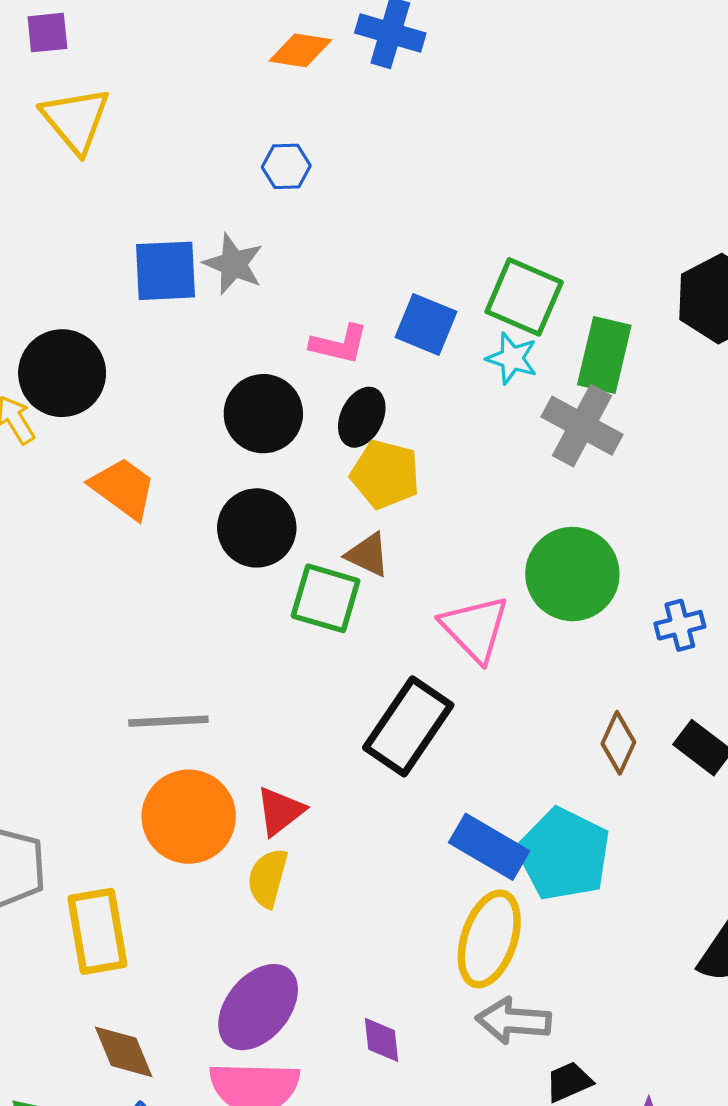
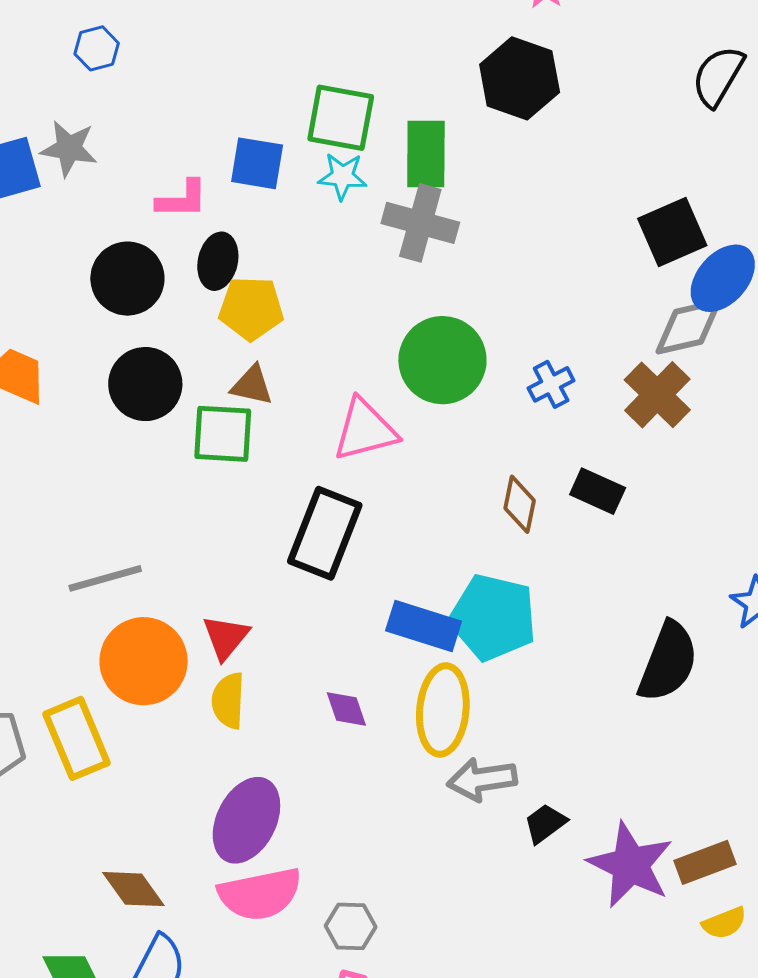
pink triangle: (475, 628) -> (365, 430), turned -48
yellow rectangle: (97, 931) -> (76, 738), moved
purple diamond: (382, 1040) -> (346, 709), moved

